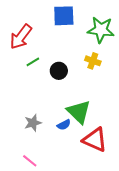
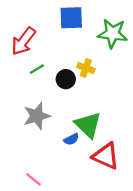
yellow cross: (93, 61) -> (86, 68), moved
gray star: (33, 123) -> (37, 116), moved, size x1.4

